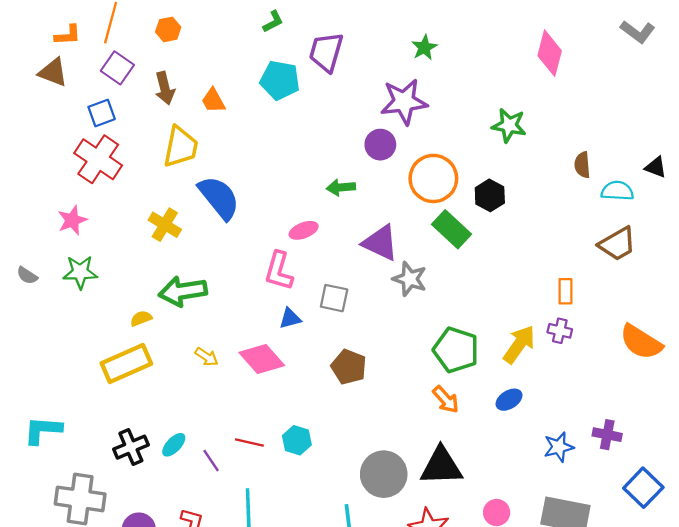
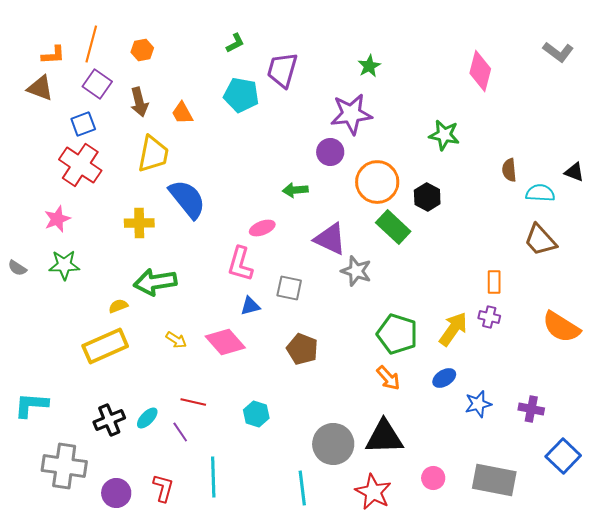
yellow cross: (165, 225) -> (139, 223), turned -32
brown trapezoid: (617, 244) -> (540, 240), turned 78
red line: (249, 443) -> (193, 402), moved
blue star: (559, 447) -> (478, 404), moved

